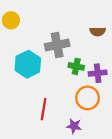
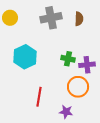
brown semicircle: (98, 32) -> (79, 19), moved, turned -88
gray cross: (57, 45) -> (51, 18), moved

